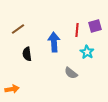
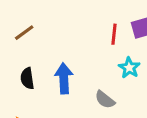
blue arrow: (54, 42) -> (64, 78), moved
black semicircle: (27, 54) -> (27, 78), moved

